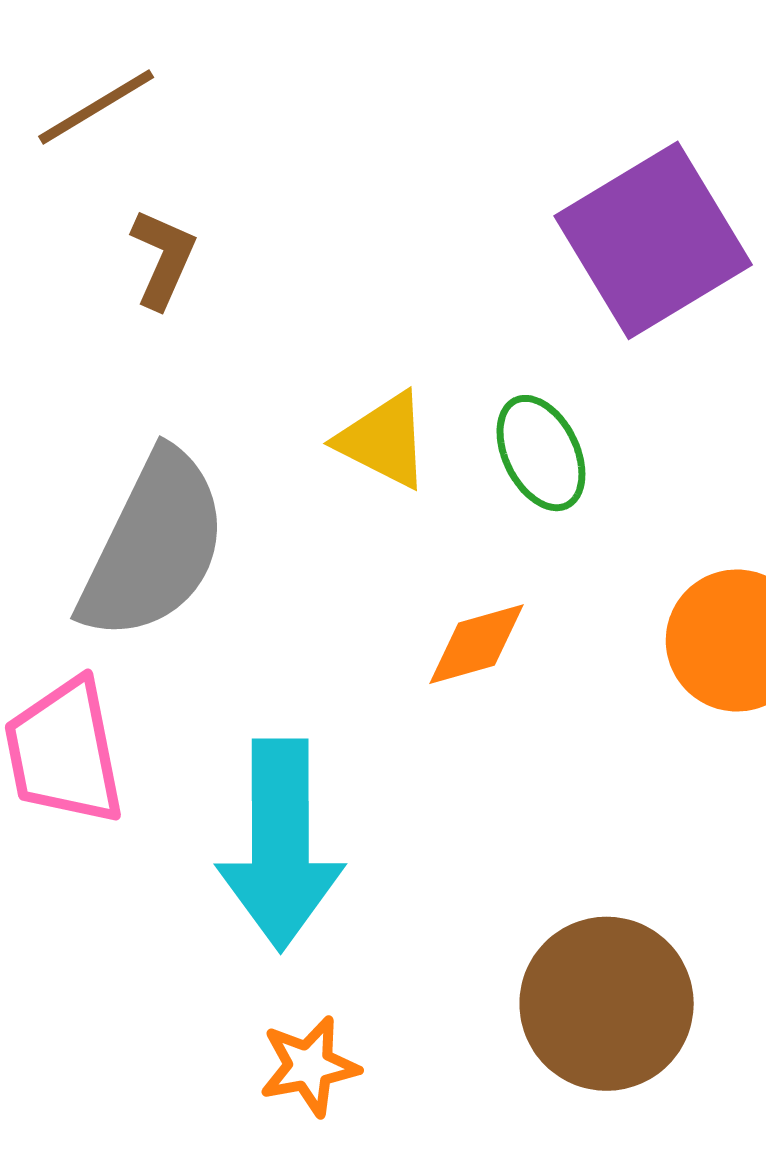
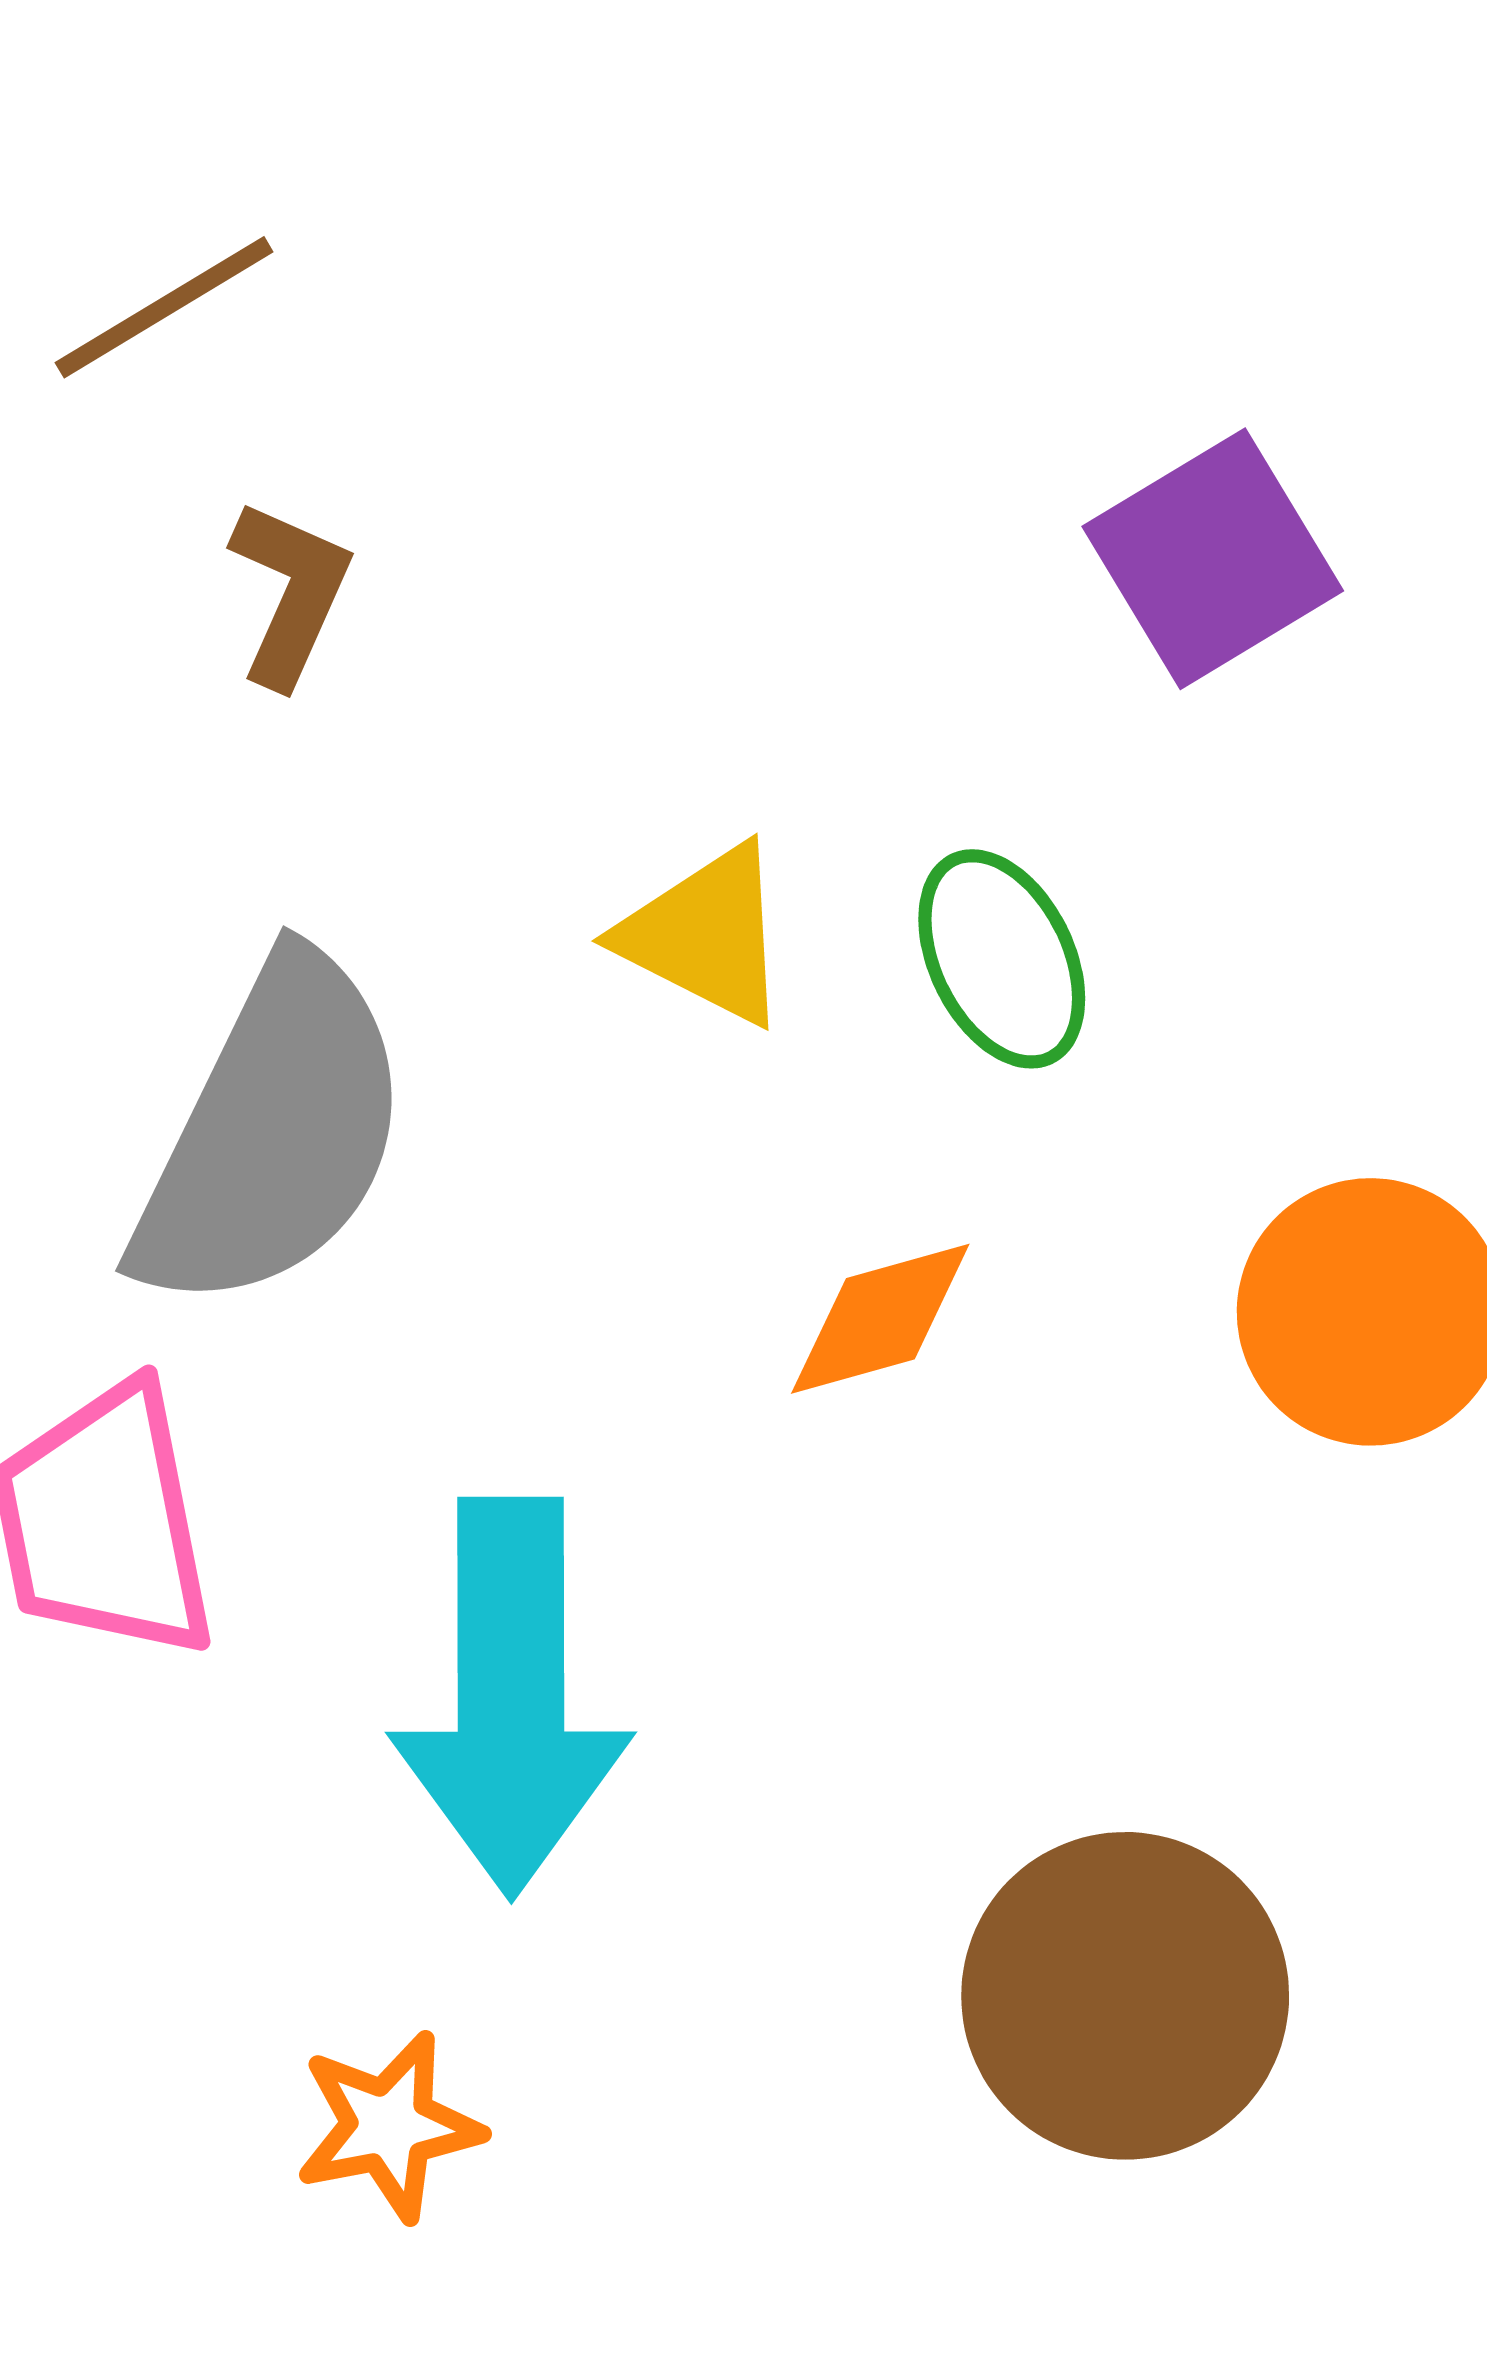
purple square: (653, 240) -> (1213, 559), size x0.7
orange star: (309, 1066) -> (389, 2126), moved

